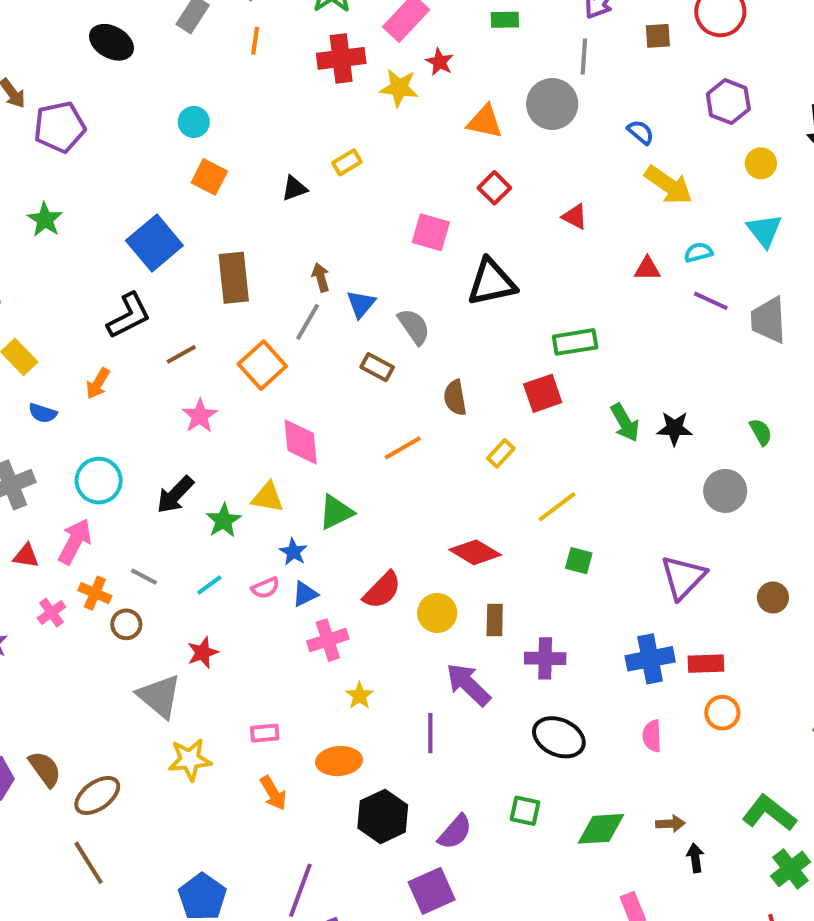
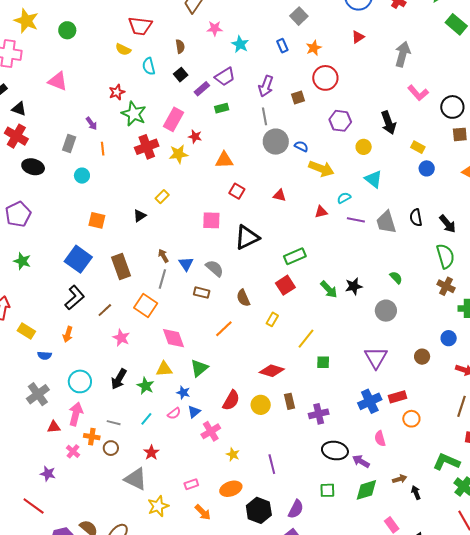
gray circle: (552, 104) -> (276, 142), moved
cyan circle: (194, 122) -> (82, 176), moved
purple arrow: (468, 685) -> (361, 461), moved, size x0.7

